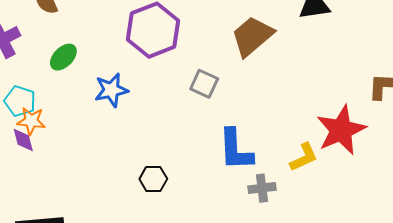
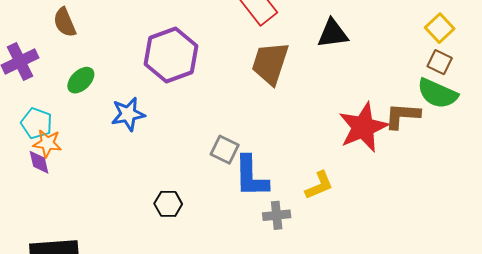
brown trapezoid: (252, 36) -> (270, 63), turned -33
gray square: (204, 84) -> (225, 150), moved
red star: (341, 130) -> (363, 127), moved

